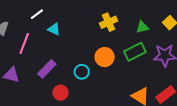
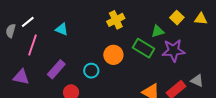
white line: (37, 14) -> (28, 22), moved
green triangle: (142, 27) -> (158, 31), moved
green rectangle: (135, 52) -> (144, 48), turned 60

